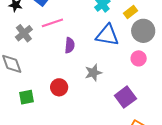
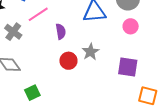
red circle: (59, 87) -> (68, 61), moved
purple square: (125, 97) -> (128, 67), turned -30

